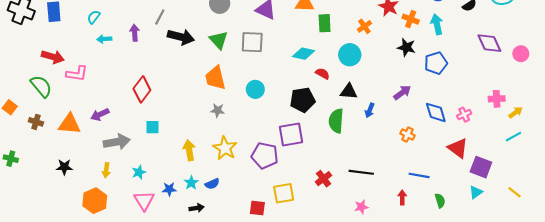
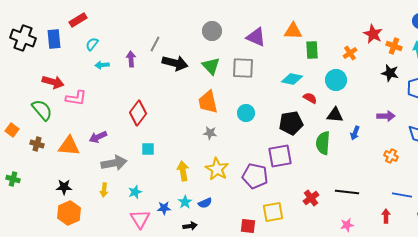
purple arrow: (402, 93) -> (386, 116), turned 36
orange hexagon: (95, 201) -> (69, 213), moved

